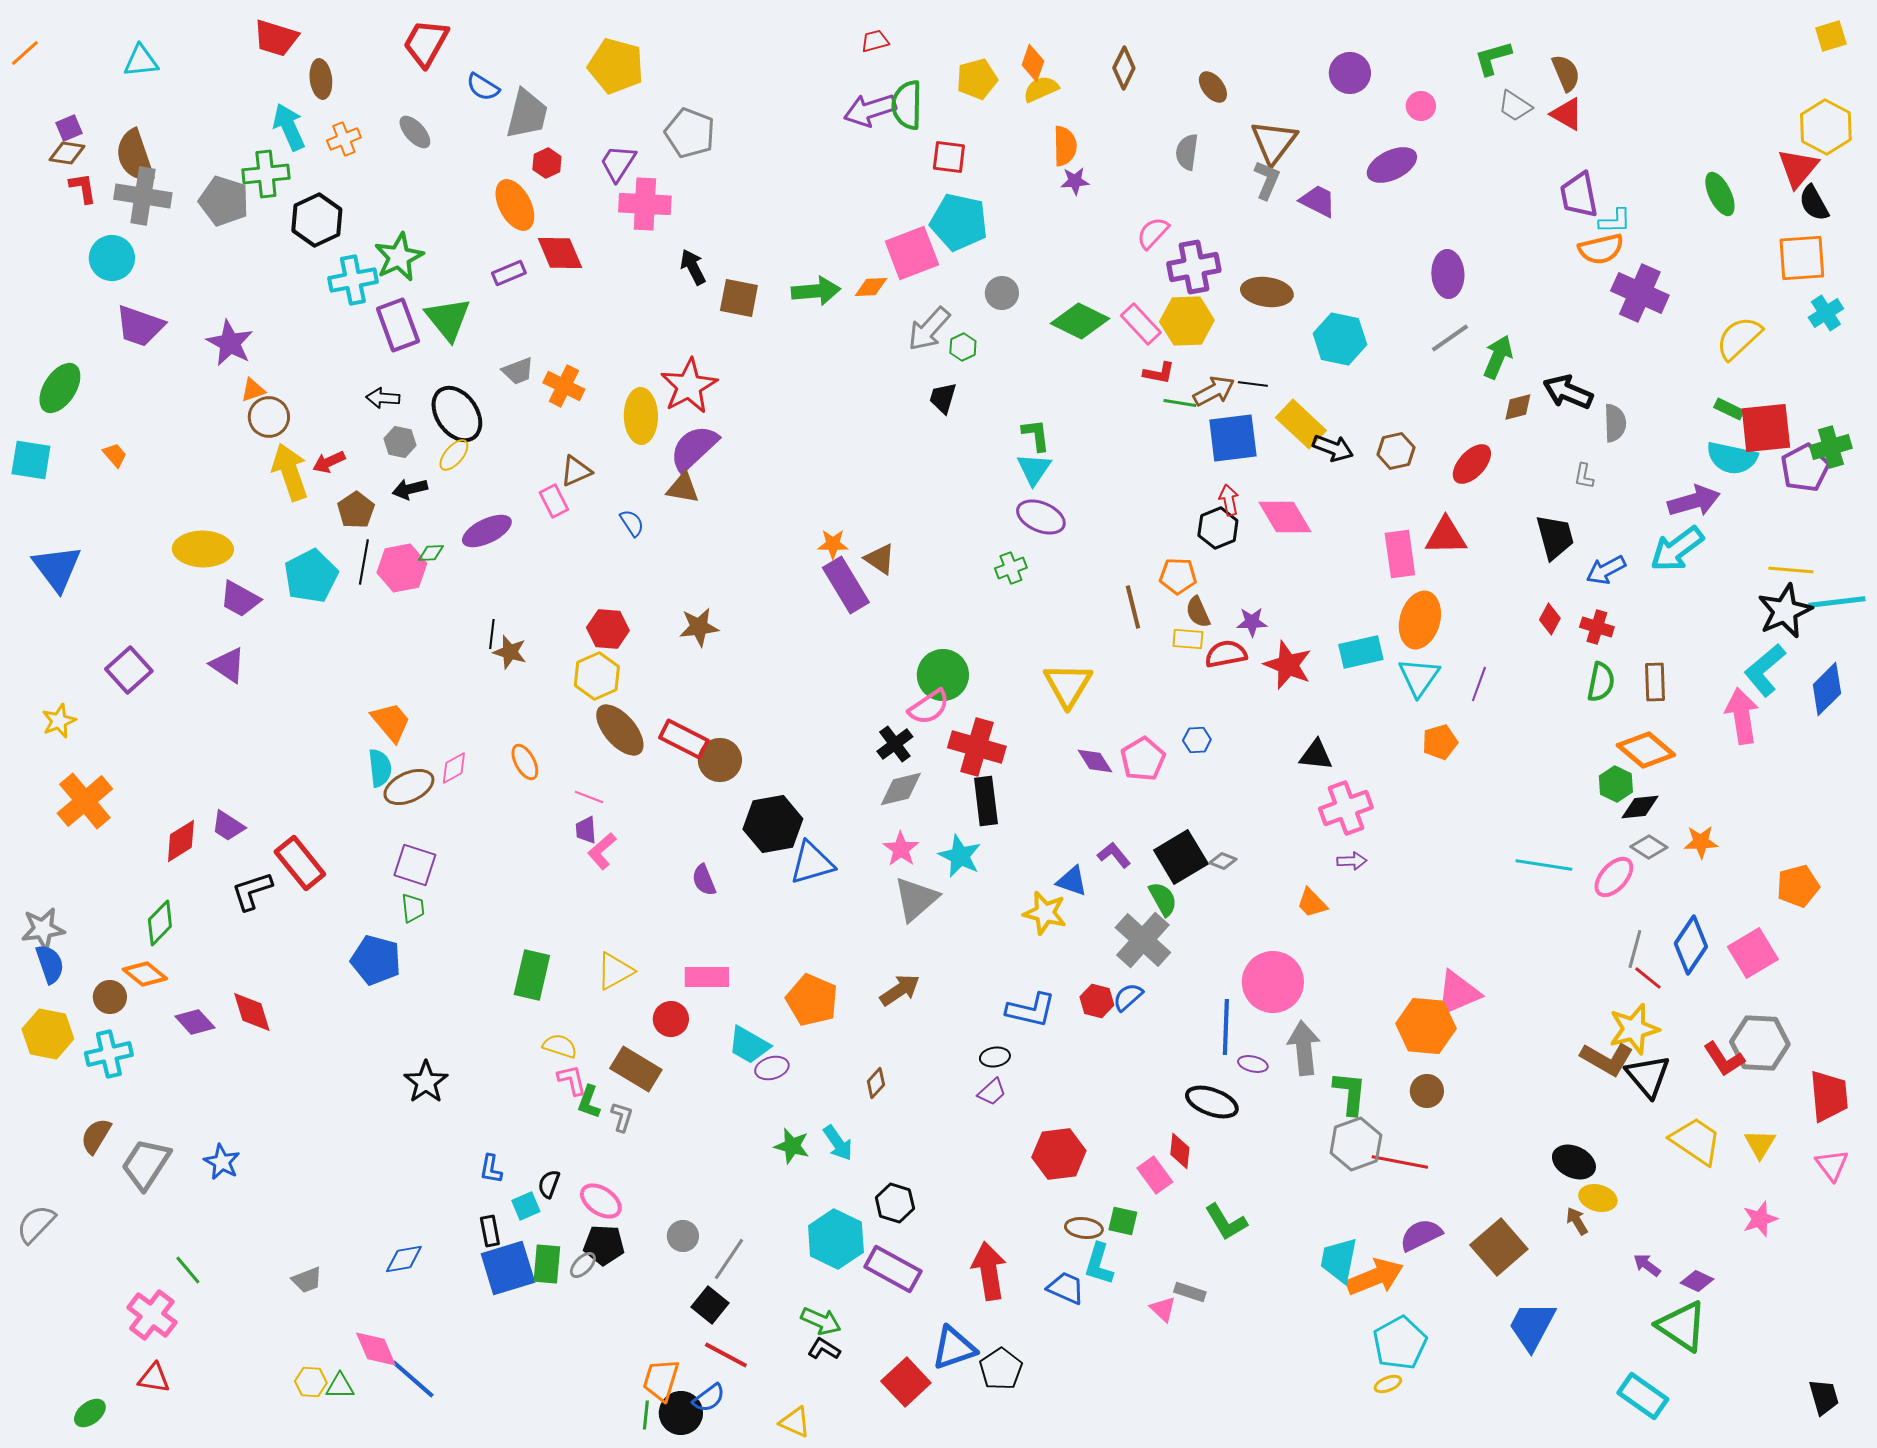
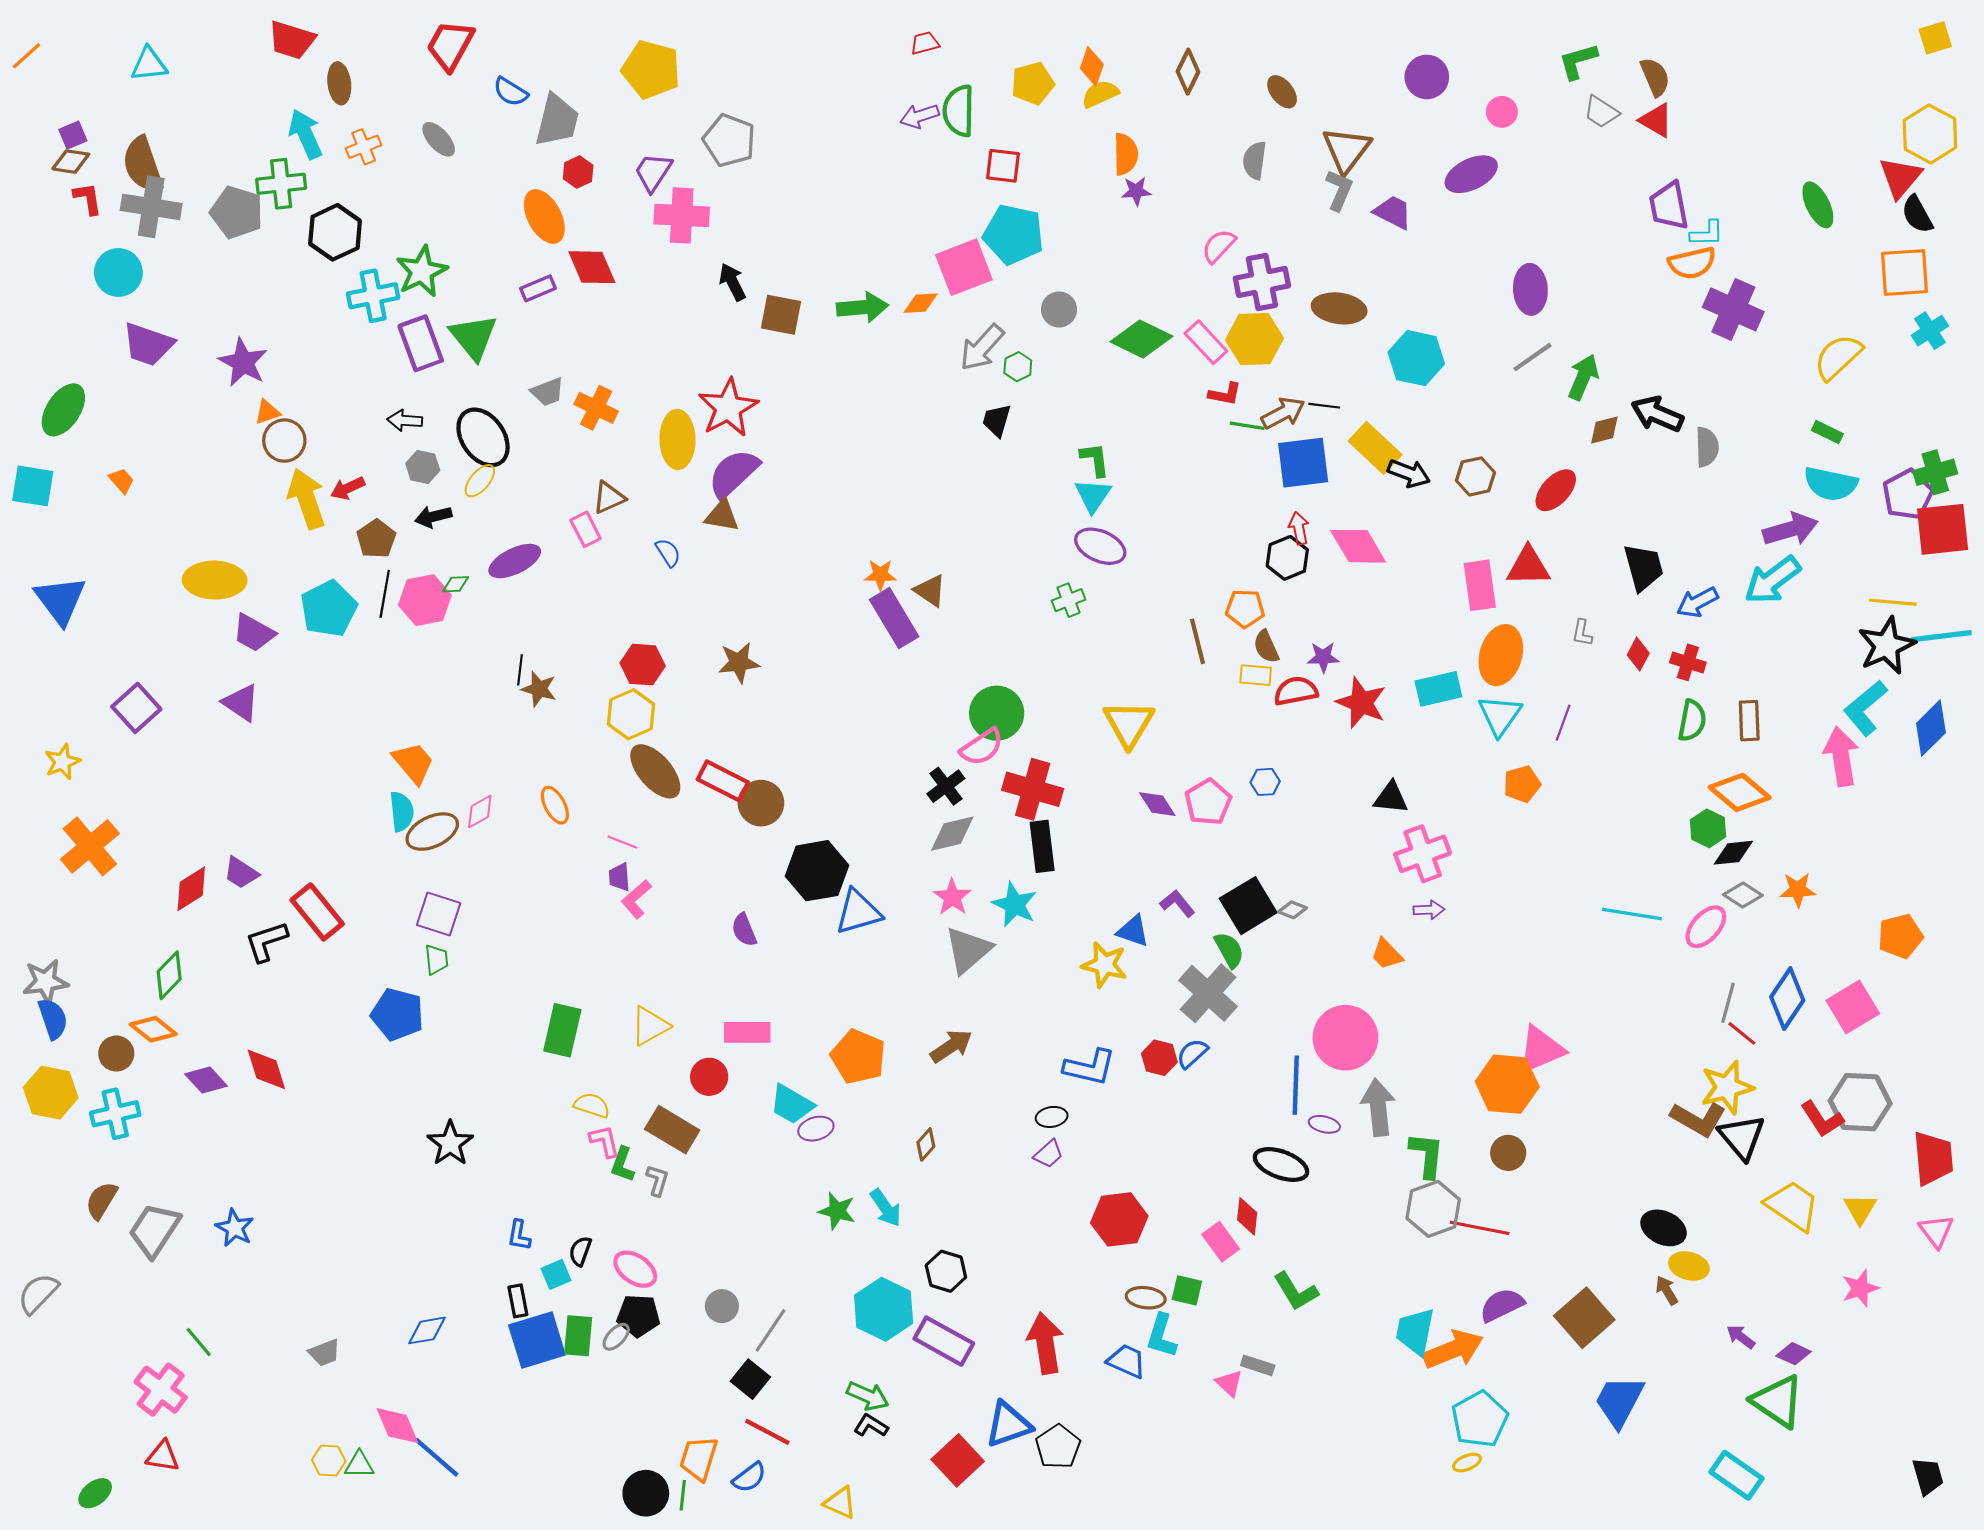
purple arrow: (870, 110) -> (920, 116), size x0.7
red square: (1766, 428) -> (1943, 529), moved
gray L-shape: (1584, 476) -> (1582, 633), moved
black circle: (681, 1413) -> (646, 1493), moved

